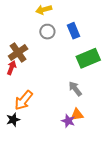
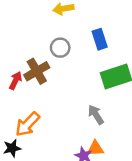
gray circle: (47, 32) -> (60, 48), moved
brown cross: (18, 52) -> (37, 71), moved

